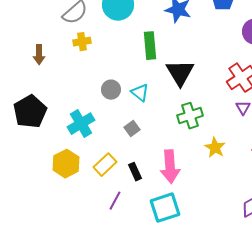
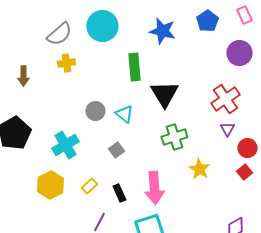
yellow rectangle: (105, 165) -> (89, 186), size x0.7

